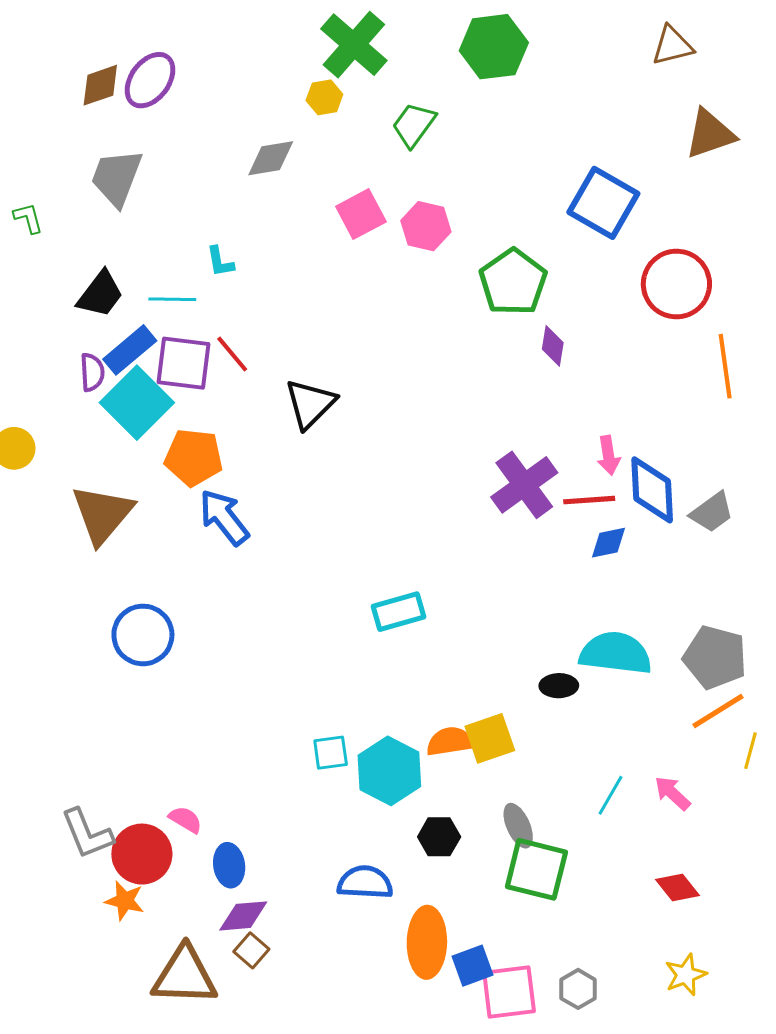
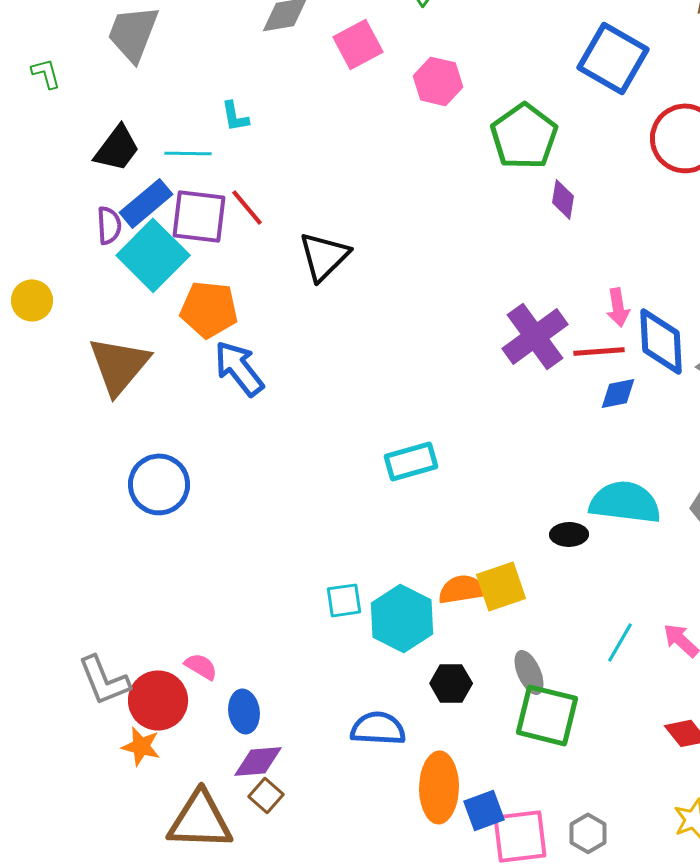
pink square: (361, 214) -> (358, 44), moved

